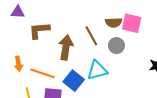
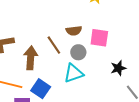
pink square: (132, 23) -> (99, 38), moved
cyan triangle: (97, 70) -> (74, 73), moved

